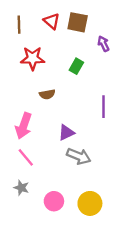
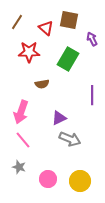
red triangle: (52, 21) -> (46, 28), moved
brown line: (19, 25) -> (17, 22), turned 35
green rectangle: (76, 66) -> (68, 59), size x1.6

